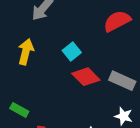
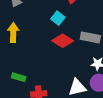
cyan square: (72, 51) -> (58, 18), moved

